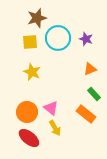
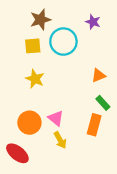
purple star: (86, 39) -> (93, 22), moved
orange rectangle: (86, 114) -> (94, 125), turned 66
red ellipse: (29, 138) -> (17, 153), moved

